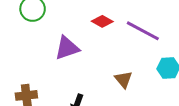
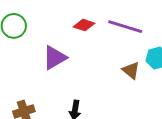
brown triangle: (123, 79) -> (131, 70), moved

